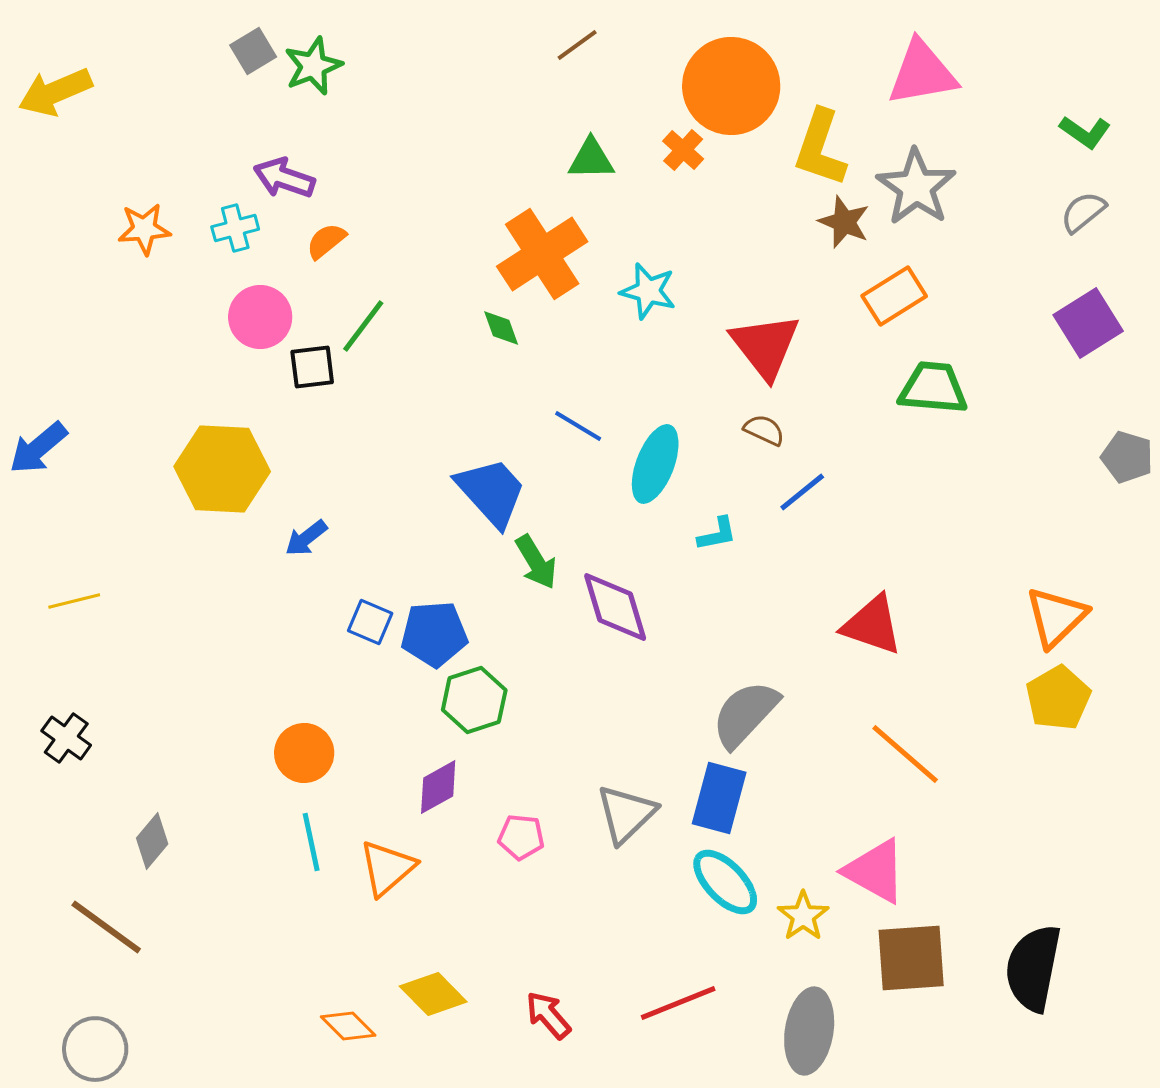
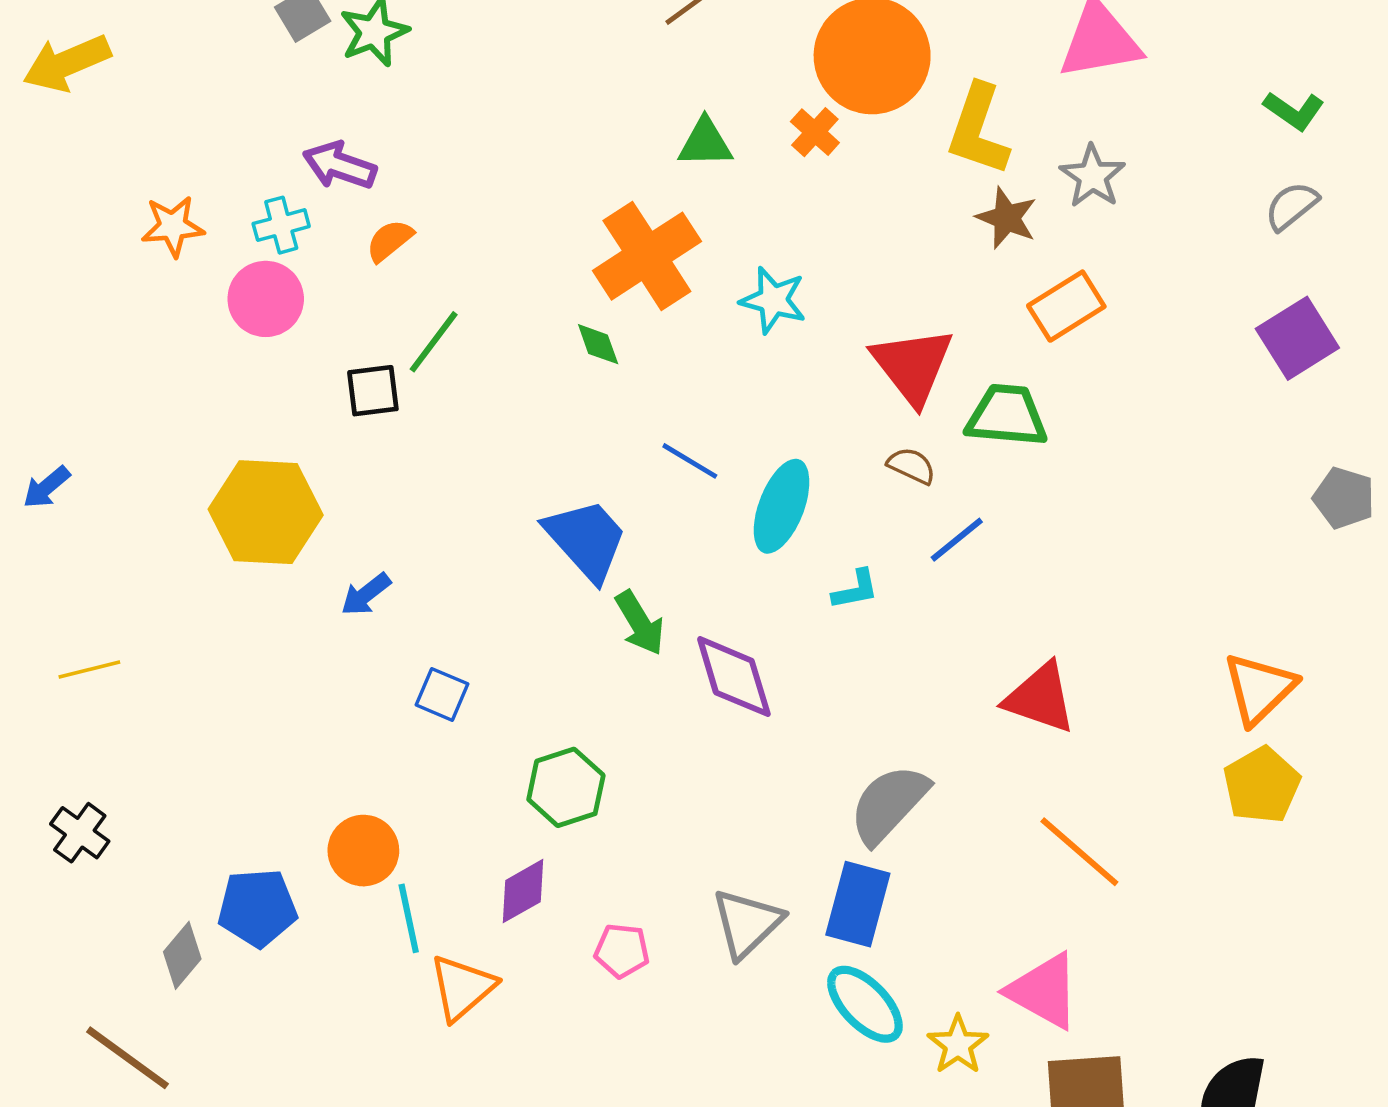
gray star: (916, 187) -> (1093, 176), size x0.7
pink circle: (260, 317) -> (266, 299), moved
green trapezoid: (933, 388) -> (1007, 416), moved
blue arrow: (38, 448) -> (46, 487), size x0.7
blue pentagon: (434, 634) -> (257, 908), moved
cyan line: (311, 842) -> (409, 918), moved

